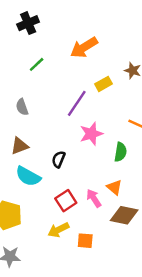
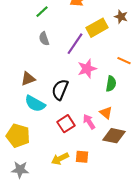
yellow rectangle: (103, 84) -> (97, 28), size x1.5
gray semicircle: (22, 107) -> (44, 39), moved
black semicircle: (58, 159) -> (60, 90), size x1.5
yellow arrow: (58, 230) -> (60, 159), moved

